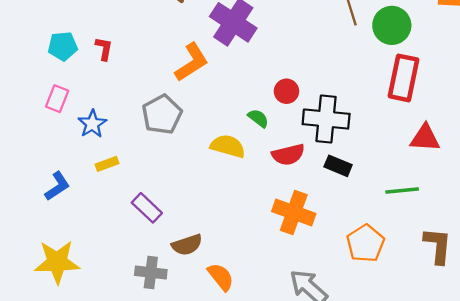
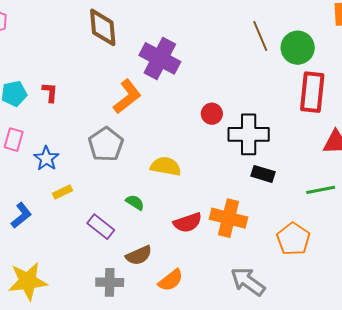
green semicircle: (258, 118) -> (135, 202), moved
red semicircle: (288, 155) -> (188, 223), moved
orange semicircle: (221, 277) -> (171, 280), turned 96

